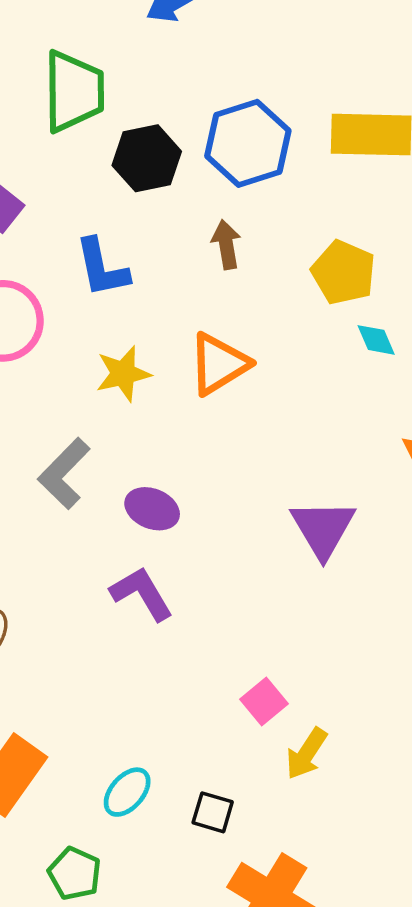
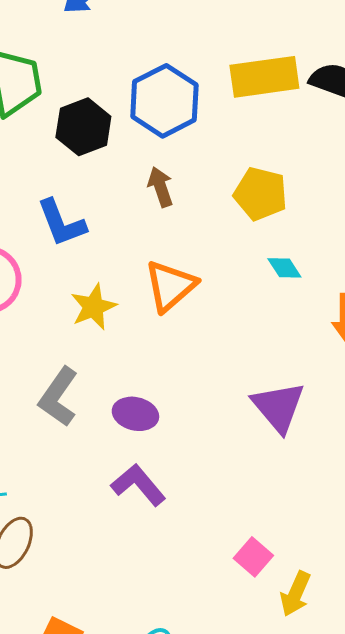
cyan diamond: (376, 340) -> (284, 268), moved

